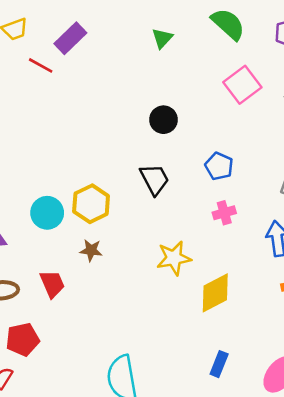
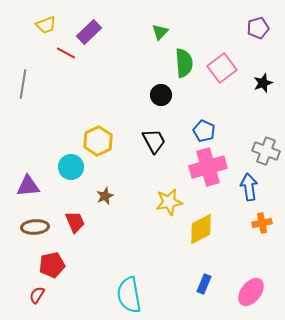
green semicircle: (228, 24) -> (184, 63), moved, turned 44
yellow hexagon: (91, 204) -> (98, 141), moved
pink cross: (224, 213) -> (208, 167), size x2.0
brown star: (91, 250) -> (105, 196), turned -30

